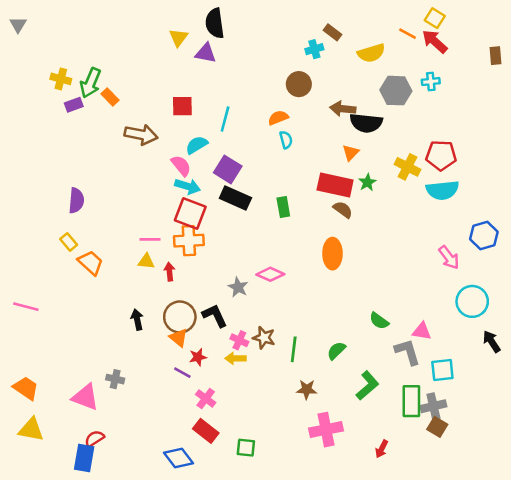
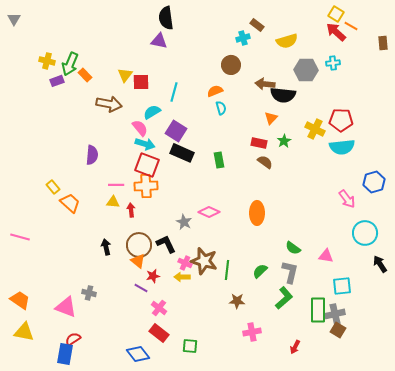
orange line: (408, 34) -> (351, 26), moved
yellow triangle: (179, 38) -> (125, 75), moved
red rectangle: (335, 185) -> (259, 143), size x0.6
purple semicircle: (76, 201) -> (92, 155), moved
orange ellipse: (332, 254) -> (257, 213), moved
brown star: (264, 338) -> (204, 261), size x1.5
gray L-shape: (408, 352) -> (290, 272), moved, turned 30
pink cross: (326, 430) -> (252, 332), size x0.7

